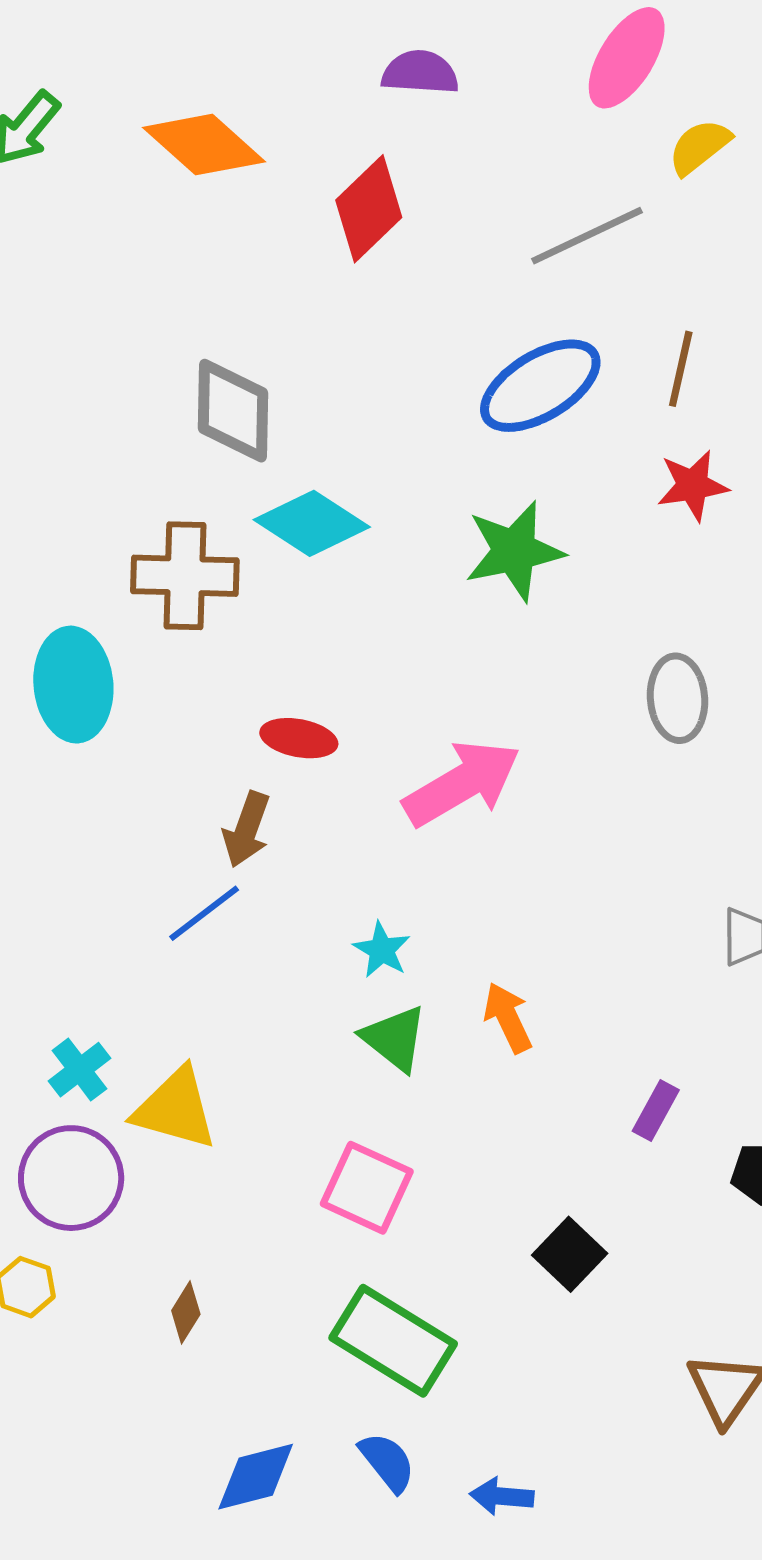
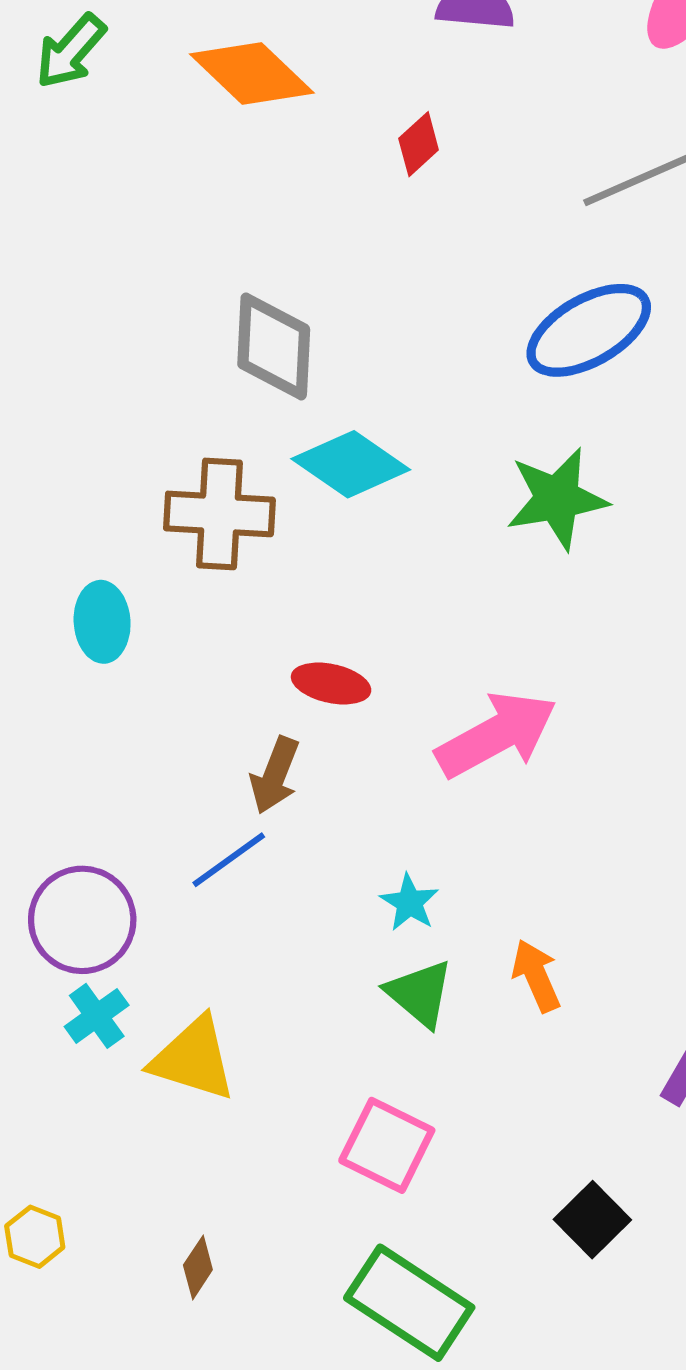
red diamond: (369, 209) -> (419, 144), size x0.6
cyan ellipse: (73, 685) -> (102, 622), size x0.7
purple circle: (71, 1178) -> (82, 920), moved

